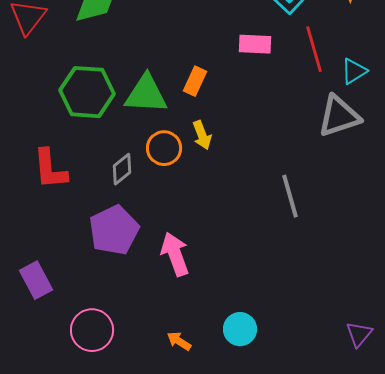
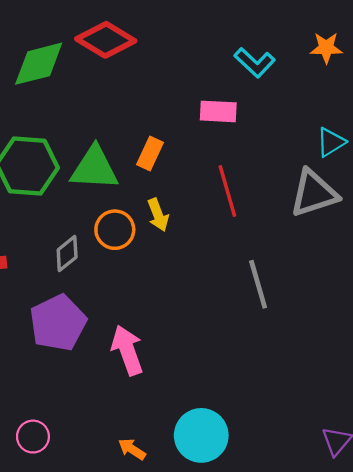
red line: (314, 49) -> (227, 191), moved
cyan circle: (240, 329) -> (201, 435), size x1.4
pink circle: (92, 330) -> (33, 437), size x0.7

